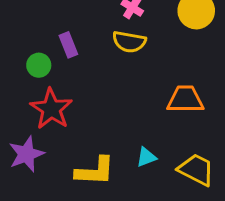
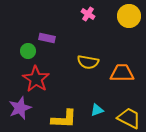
yellow semicircle: (129, 42) -> (88, 62), moved
purple rectangle: (68, 45) -> (47, 38), turned -56

